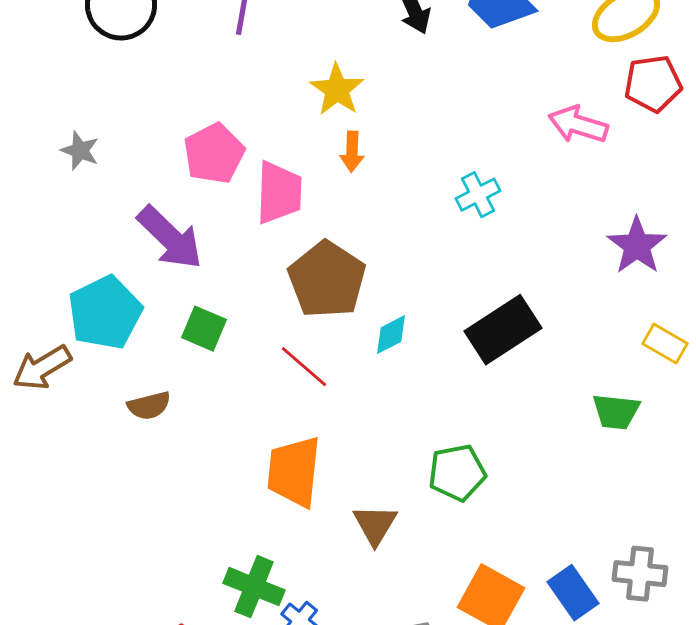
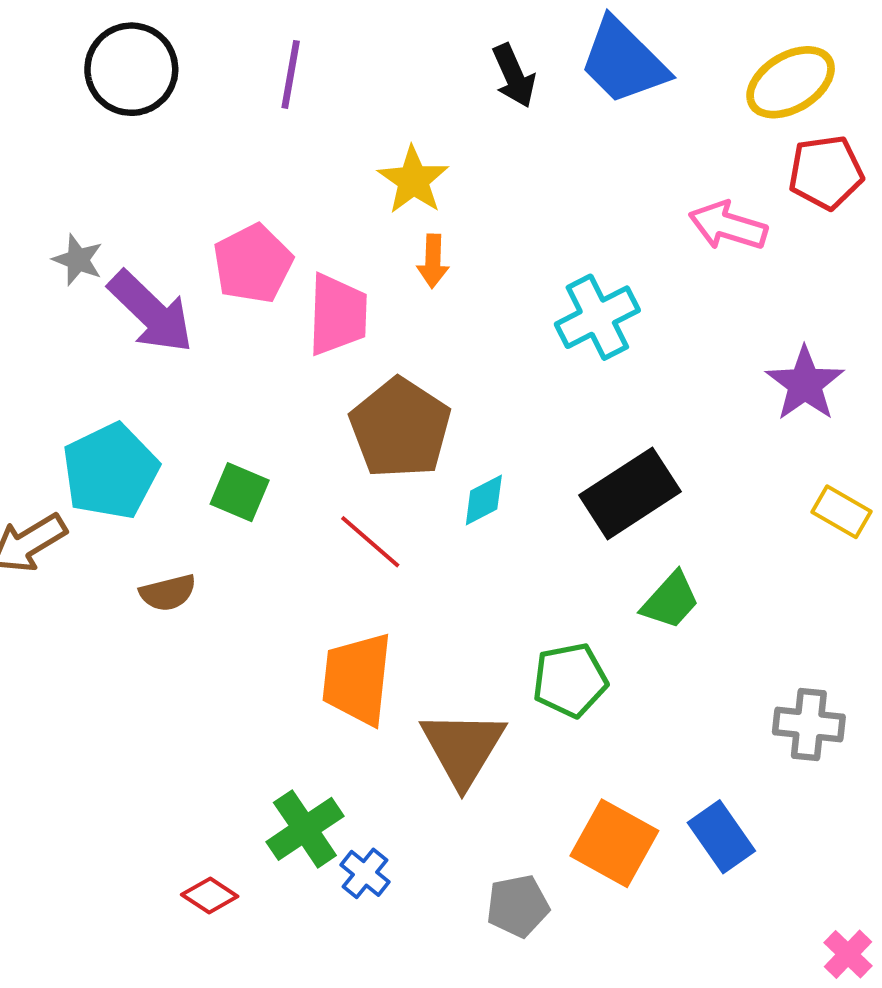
cyan cross: (478, 195) -> (597, 317), size x1.4
purple arrow: (170, 238) -> (151, 312), moved
green trapezoid: (616, 412) -> (670, 600), moved, turned -54
brown triangle: (375, 525) -> (463, 748), size x1.5
gray cross: (640, 574) -> (809, 724), moved
green cross: (254, 587) -> (305, 829), turned 34

